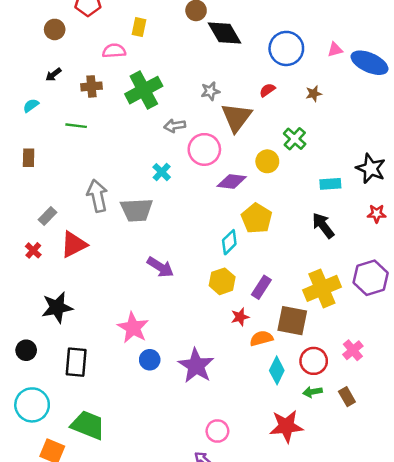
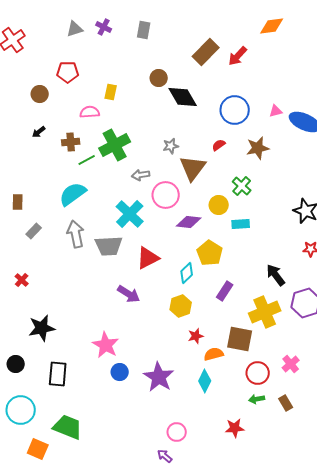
brown star: (314, 94) -> (258, 148), size x1.6
cyan semicircle: (31, 105) -> (73, 194), moved, size x2.0
green line: (76, 126) -> (87, 160), moved, turned -36
cyan cross: (162, 172) -> (130, 214), size x1.8
cyan rectangle: (330, 184) -> (241, 224), moved
gray rectangle: (48, 216) -> (34, 231), moved
black arrow: (323, 225) -> (276, 275), moved
red triangle: (74, 244) -> (148, 258), moved
purple rectangle: (261, 287) -> (225, 291), moved
cyan diamond: (277, 370) -> (205, 381), moved
red star: (286, 426) -> (235, 428), size x0.7

